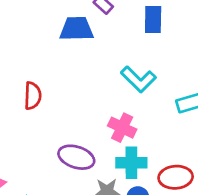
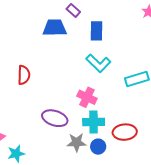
blue rectangle: (153, 19) -> (96, 31), moved

